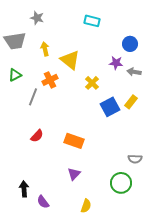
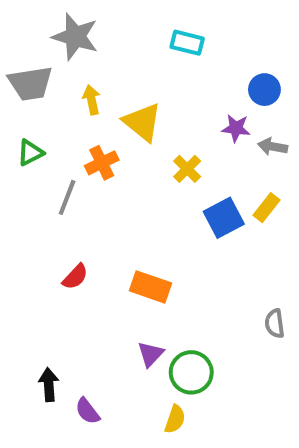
gray star: (37, 18) -> (75, 37), size x1.6
gray semicircle: (135, 159) -> (275, 324), turned 80
green circle: (121, 183) -> (191, 372), moved

